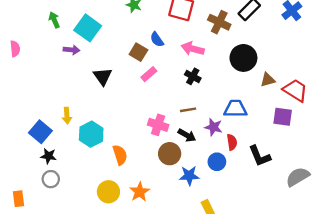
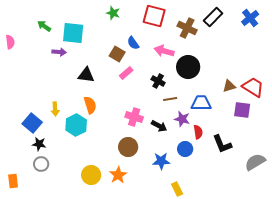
green arrow: (54, 20) -> (44, 26), turned -32
cyan square: (88, 28) -> (73, 33), turned -30
pink semicircle: (15, 49) -> (10, 42), moved
black circle: (243, 58) -> (188, 67), moved
black triangle: (103, 76) -> (86, 75), turned -48
black cross: (193, 76) -> (158, 81), moved
brown triangle: (268, 80) -> (229, 86), moved
brown line: (188, 110) -> (170, 99), moved
brown circle: (170, 154) -> (128, 147), moved
orange semicircle: (120, 155) -> (90, 105), moved

